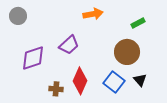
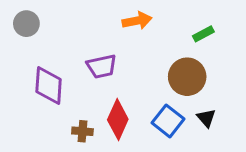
purple trapezoid: (69, 45) -> (102, 66), turned 30
purple diamond: (33, 58) -> (49, 86), turned -68

